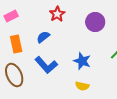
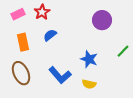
red star: (57, 14) -> (42, 12), moved
blue L-shape: (46, 65) -> (60, 75), moved

